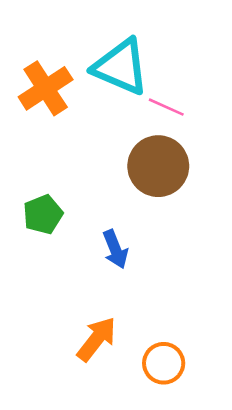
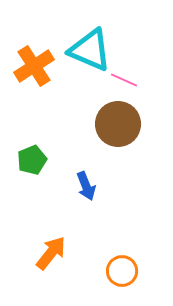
orange arrow: (97, 339) -> (51, 253), moved

